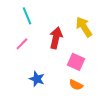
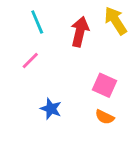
yellow arrow: (84, 27) -> (116, 21), moved
red arrow: (56, 38) -> (80, 32), moved

